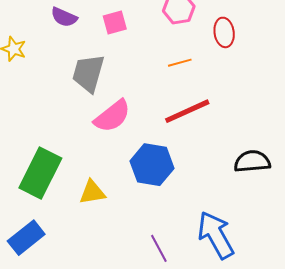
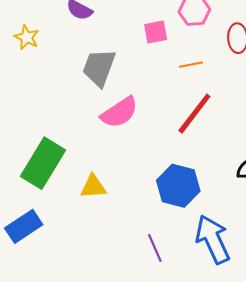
pink square: (115, 22) -> (156, 32), moved
red line: (187, 111) -> (194, 114), turned -33
blue hexagon: (152, 165) -> (178, 186), moved

